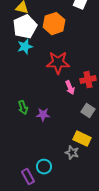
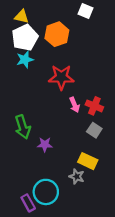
red cross: (88, 80) -> (94, 106), moved, turned 35
green arrow: (23, 108) -> (23, 127), size x1.5
purple star: (43, 115) -> (45, 145), moved
cyan circle: (44, 167) -> (46, 192), size x1.5

